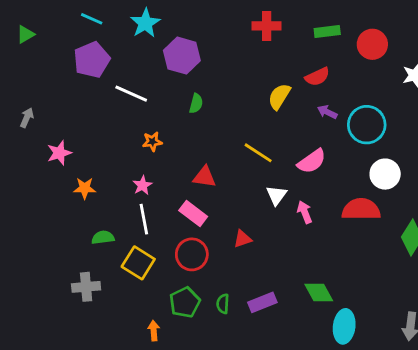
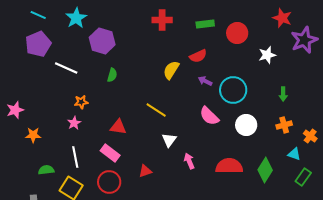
pink semicircle: (312, 161) -> (209, 116), moved, turned 80
pink star: (142, 185) -> (74, 123), moved
red semicircle: (361, 209) -> (229, 166), moved
pink arrow: (305, 212) -> (189, 161), moved

